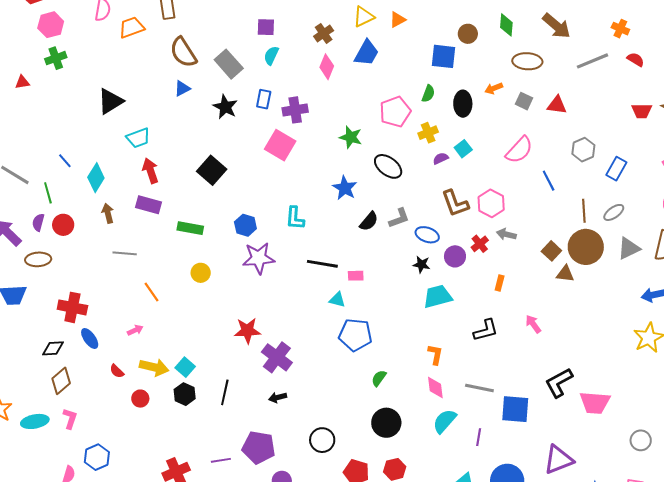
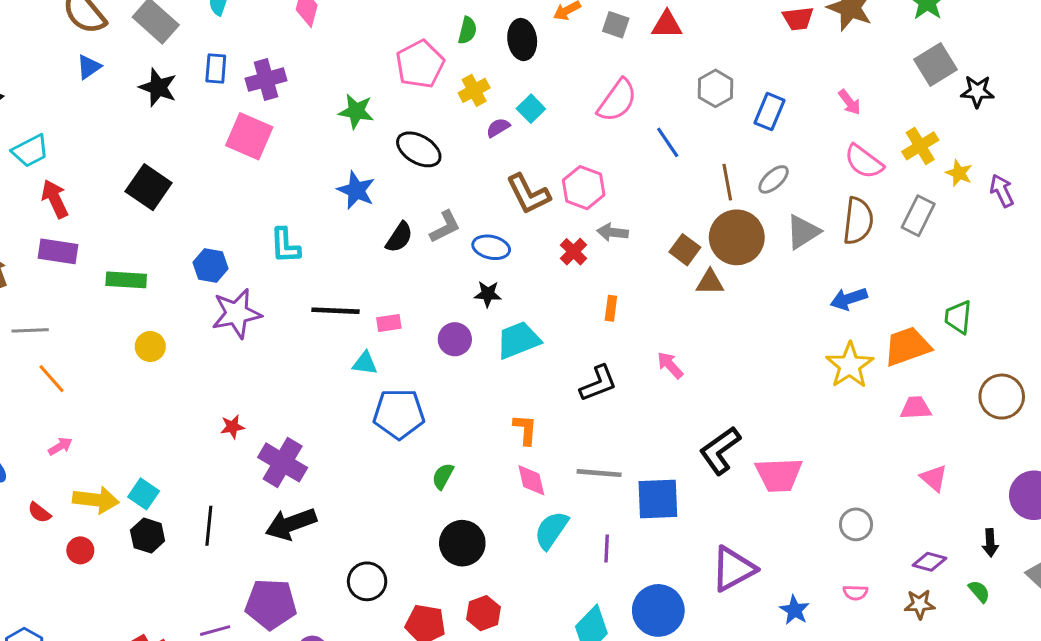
purple circle: (455, 256) -> (455, 339), moved
orange line: (151, 292) -> (52, 379), moved
red star: (247, 331) -> (232, 427), size x0.6
black arrow: (278, 397) -> (291, 524), size x1.8

